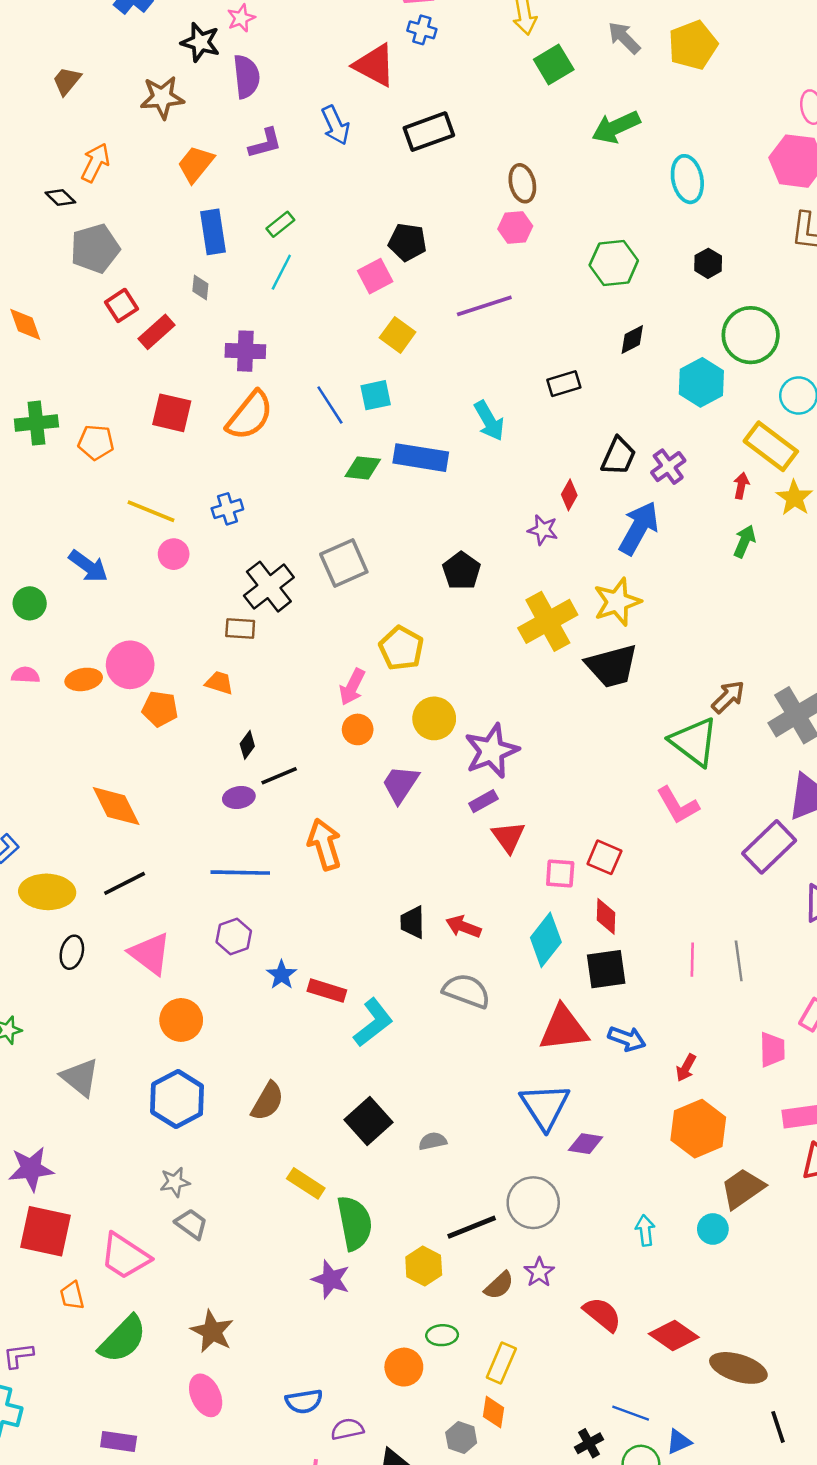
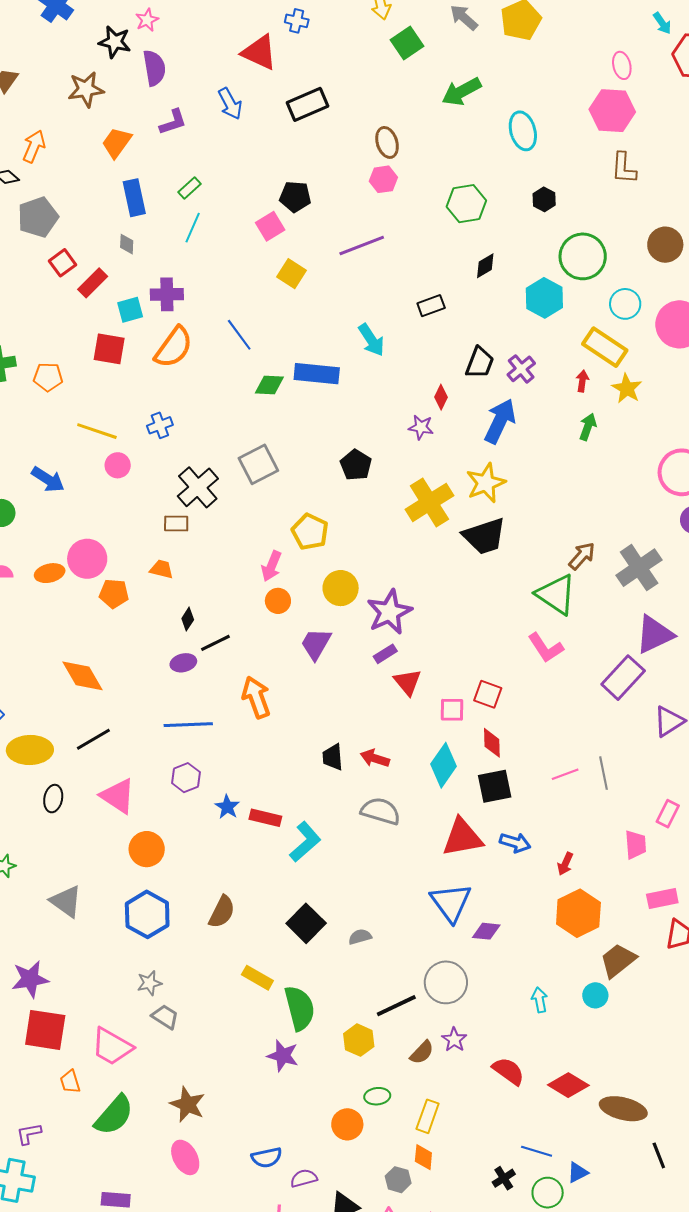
cyan square: (376, 395) -> (130, 310), moved
pink line: (692, 960) -> (565, 774), turned 72

